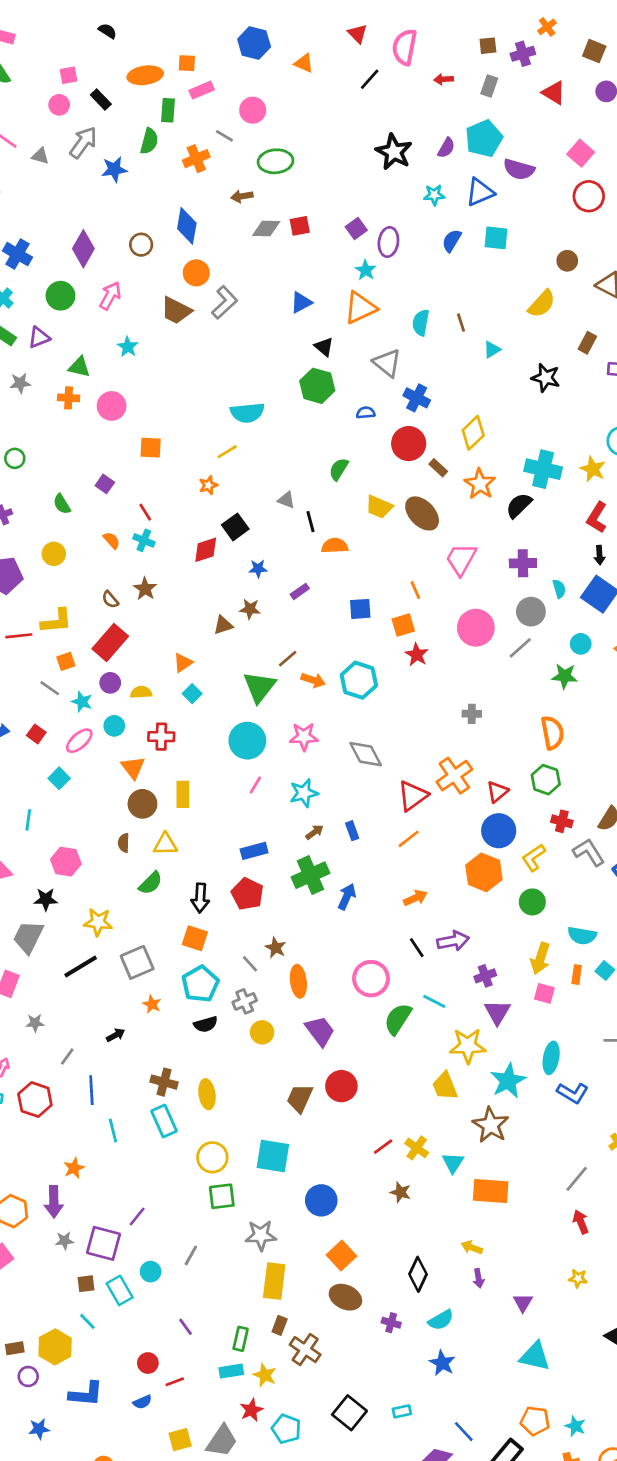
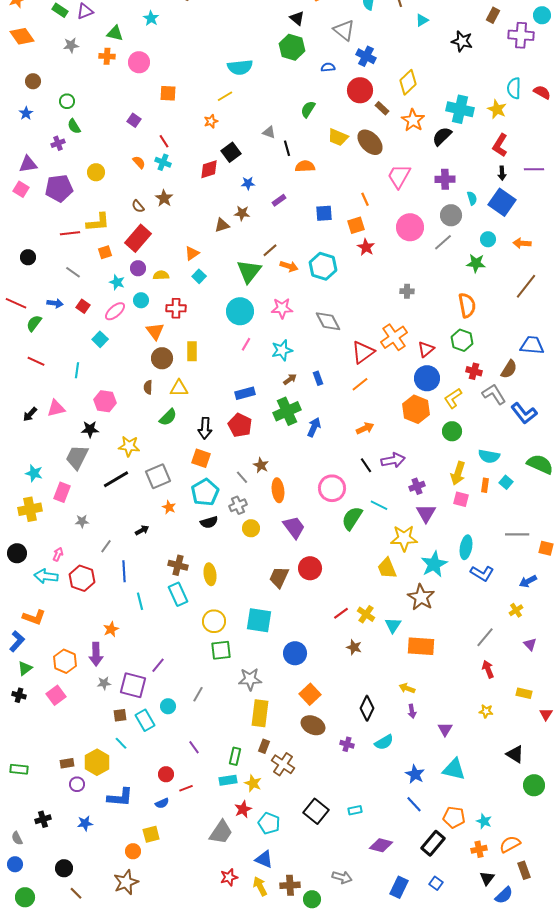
green semicircle: (62, 504) -> (74, 126), moved
gray line: (50, 688) -> (73, 272), moved
blue star: (442, 1363) -> (415, 774), moved
blue line: (464, 1432) -> (414, 804), moved
yellow square: (180, 1440) -> (151, 834), moved

